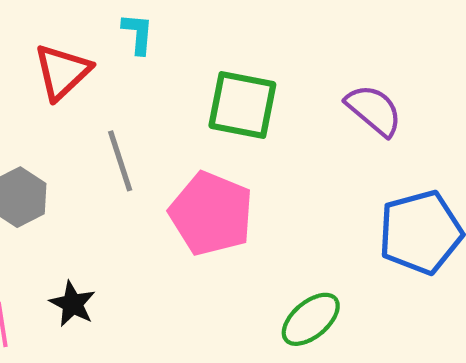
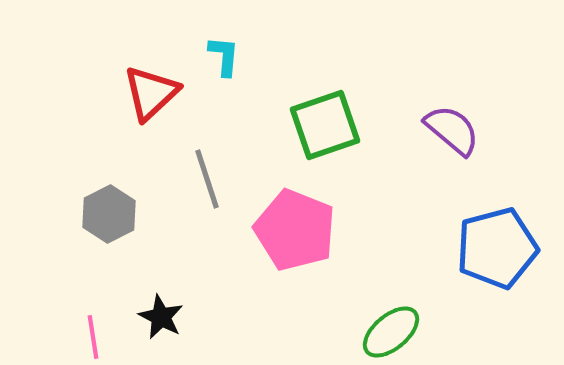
green square: (242, 105) -> (325, 125), turned -30

